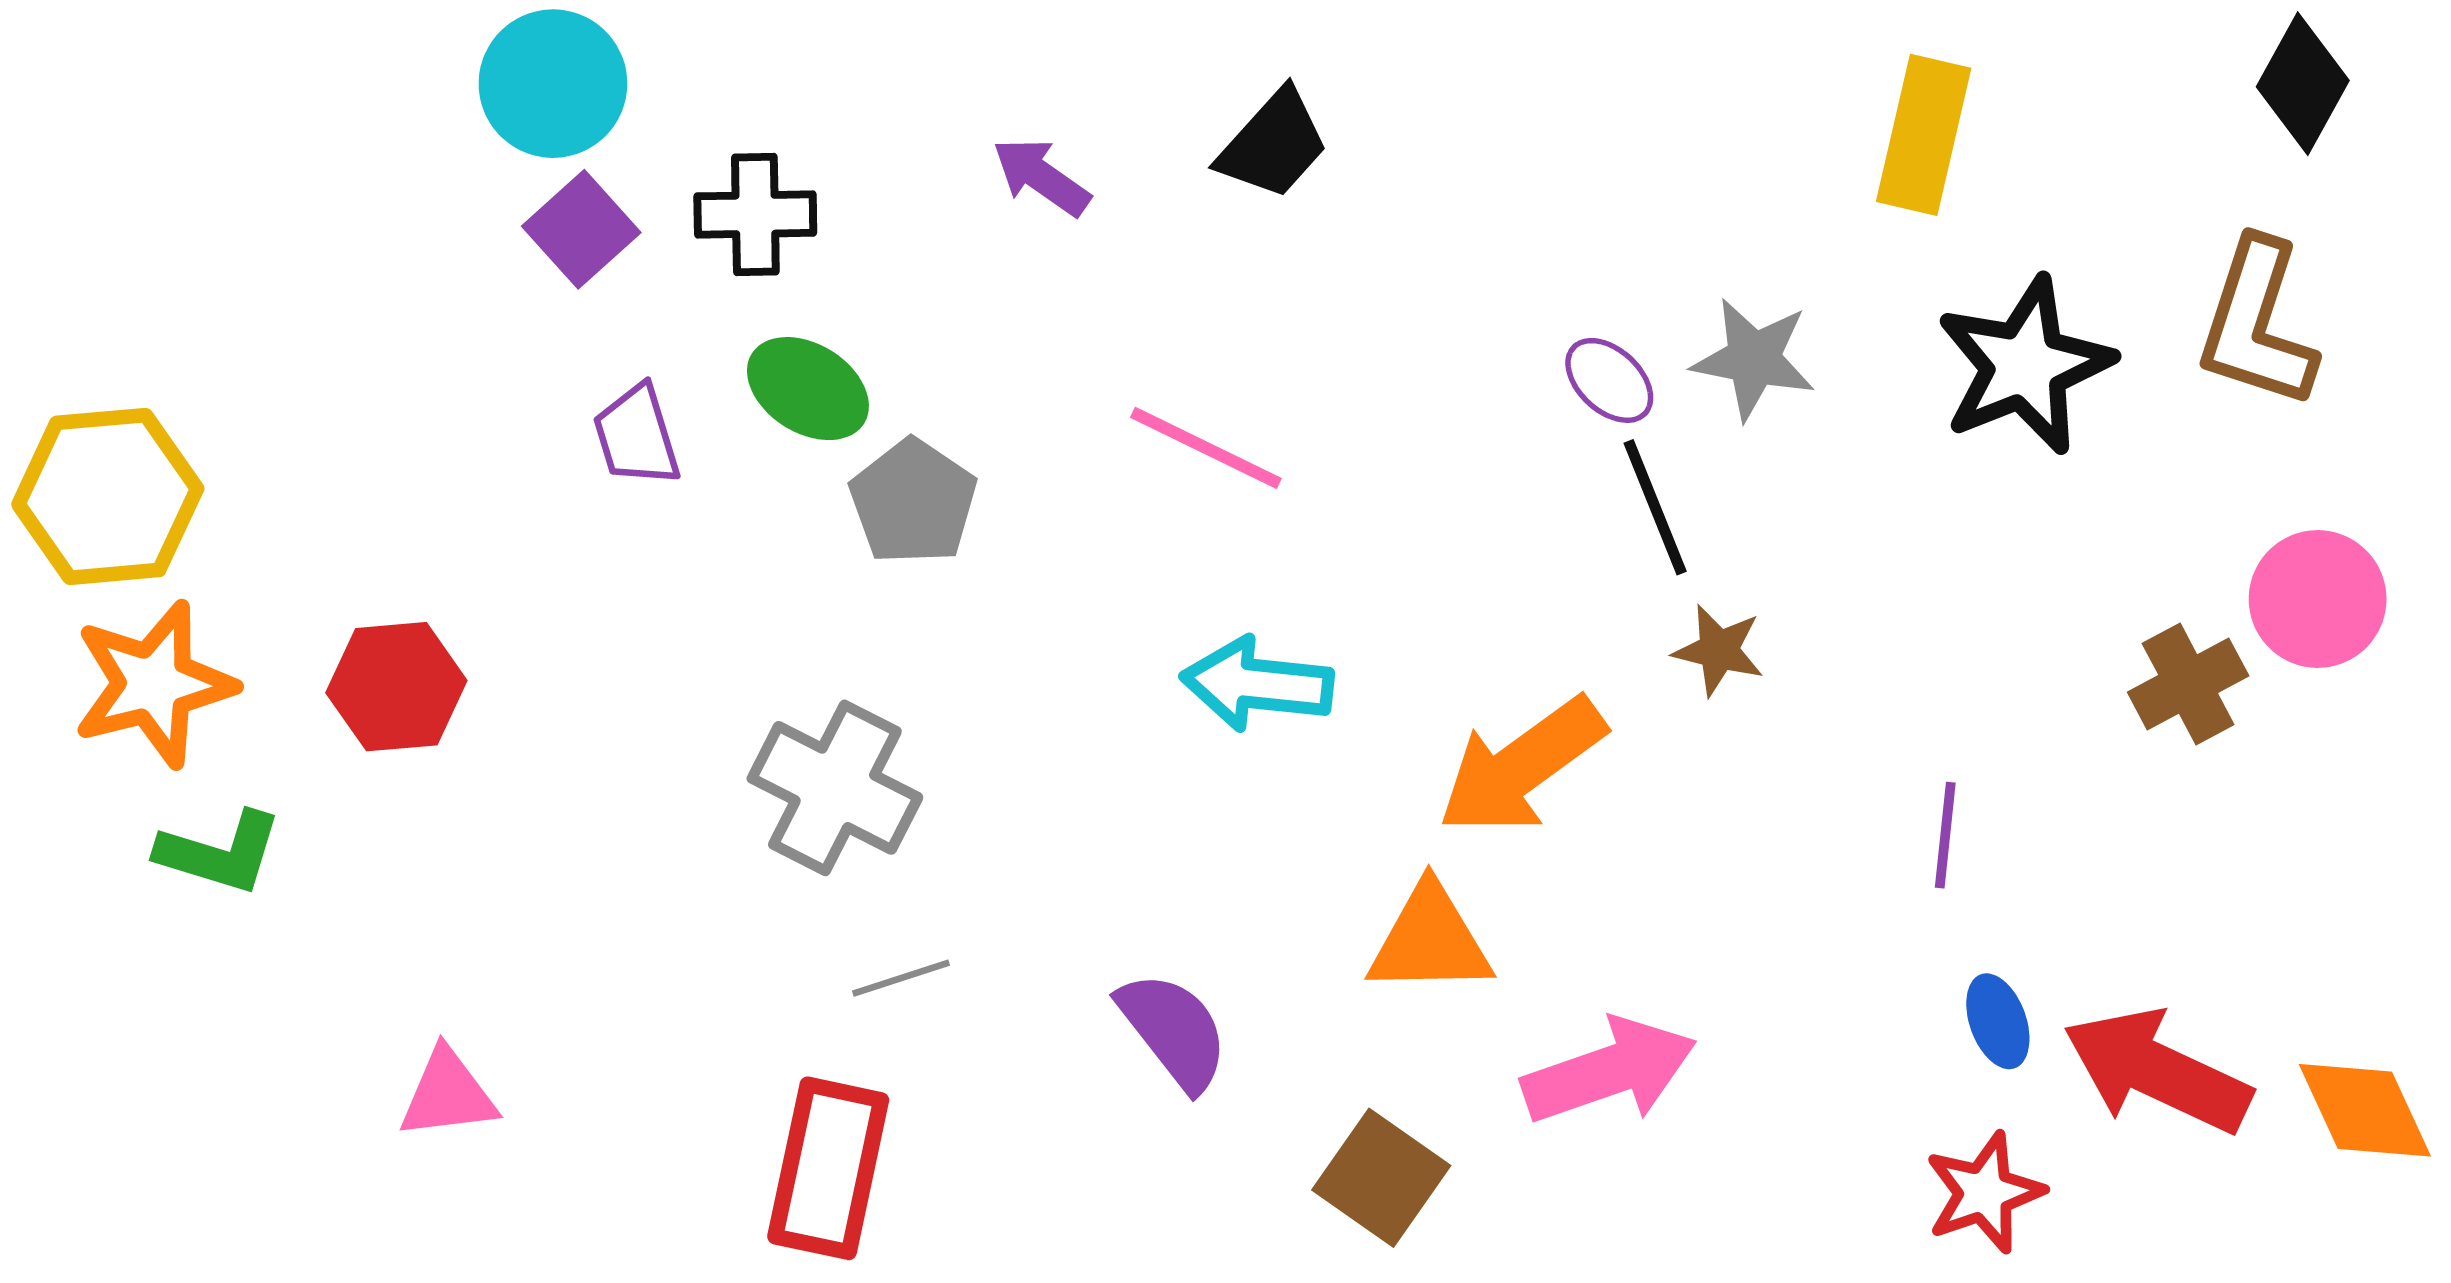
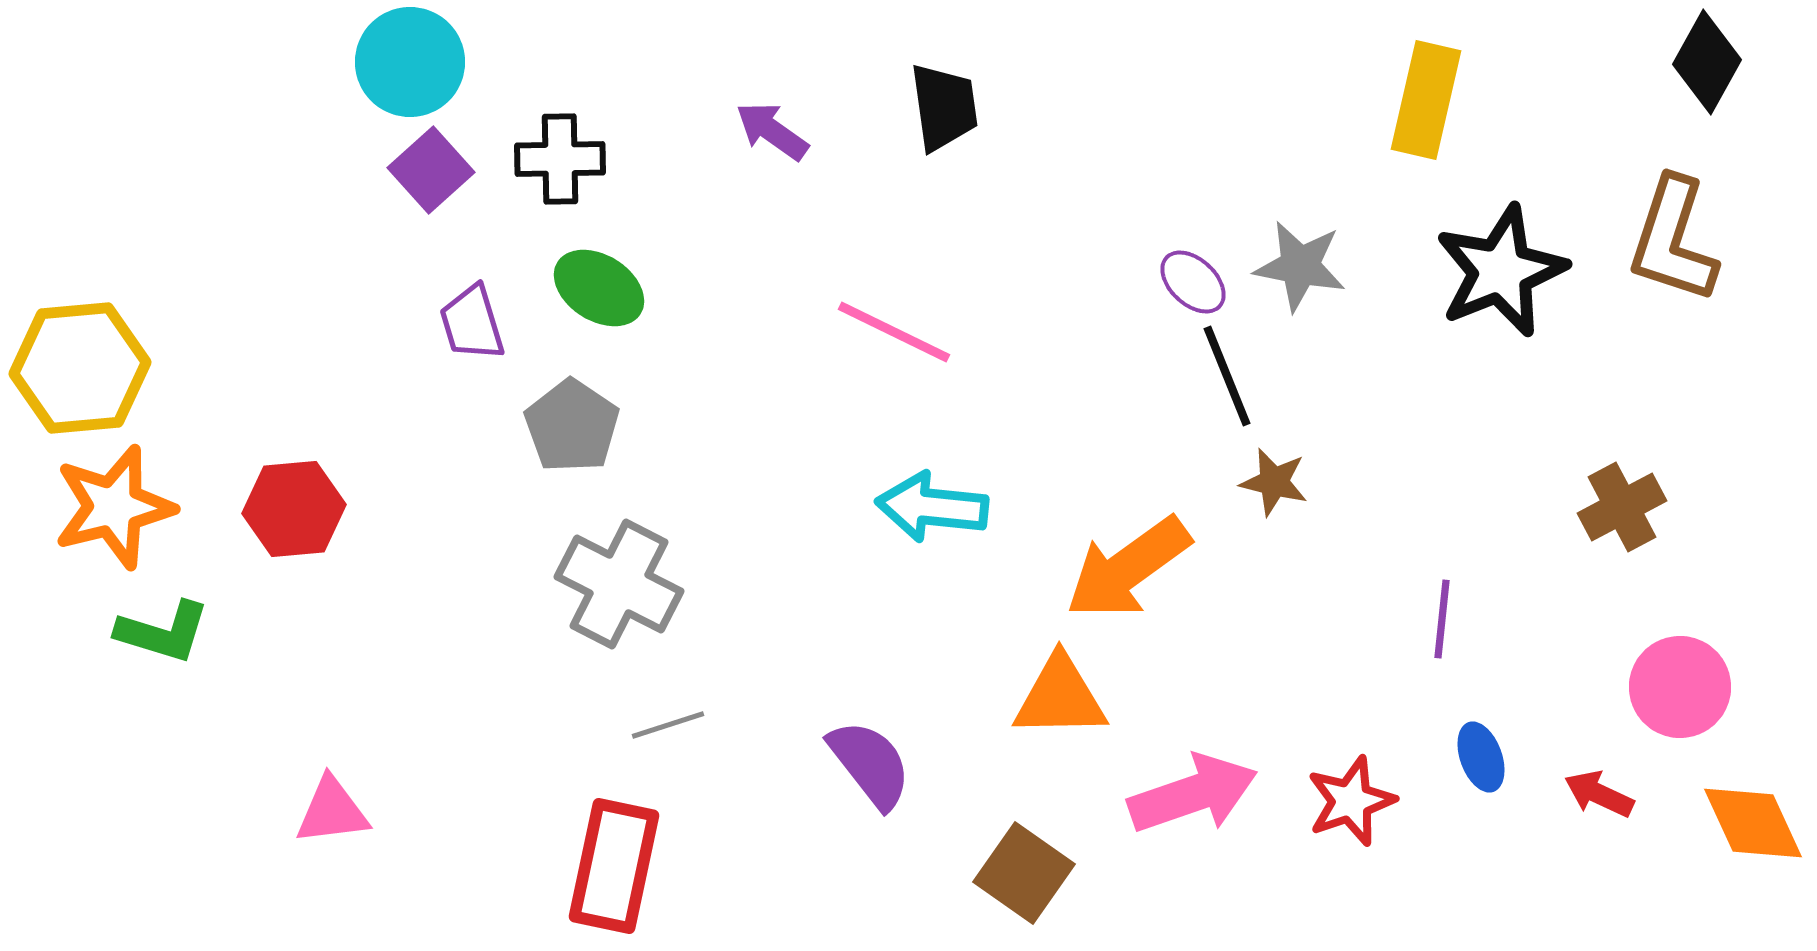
black trapezoid: (1273, 144) -> (944, 107), turned -50
gray pentagon: (913, 502) -> (572, 426), moved
pink circle: (2318, 599) -> (1680, 687), moved
red arrow: (2157, 1071) -> (1599, 794), size x0.5
red star: (1984, 1193) -> (1351, 801), moved

